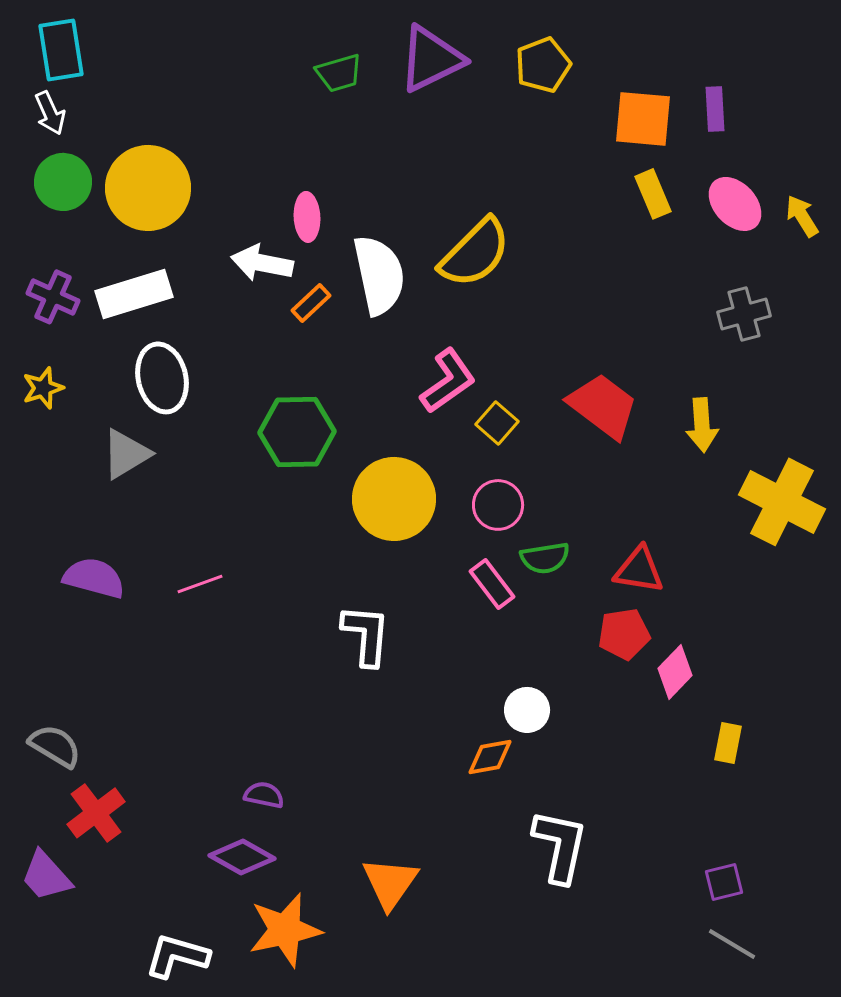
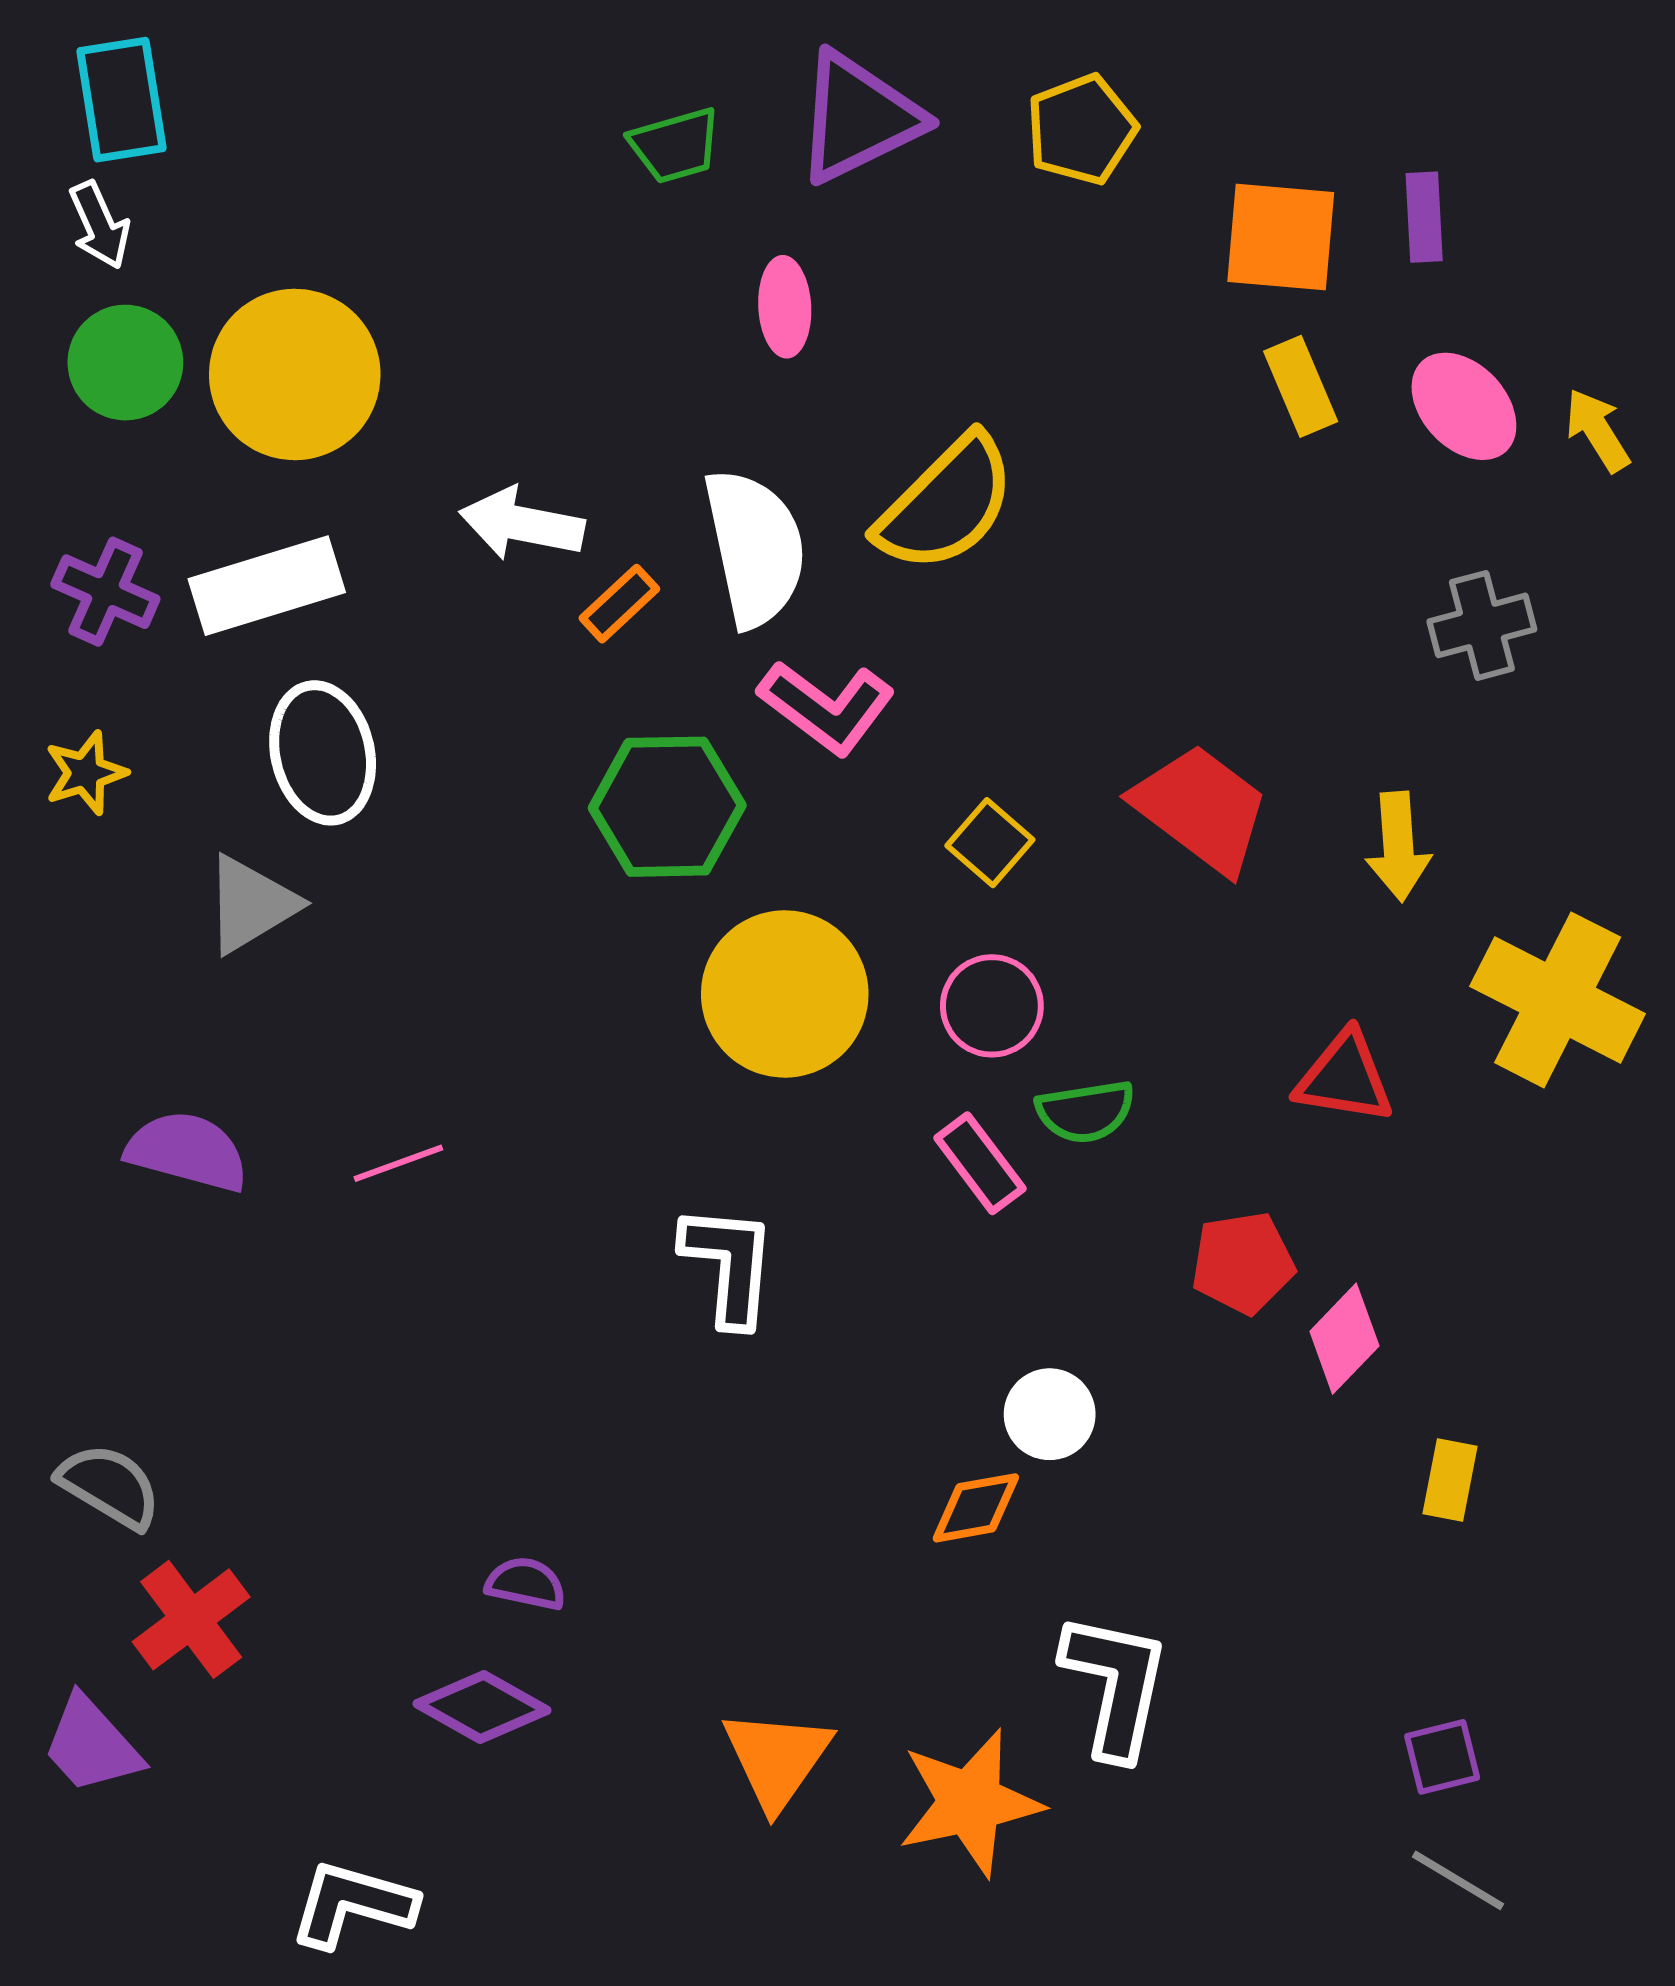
pink ellipse: (307, 217) -> (785, 307), moved
pink L-shape: (448, 381) -> (827, 707), moved, turned 72
green hexagon: (297, 432) -> (667, 807), moved
red triangle: (639, 570) -> (1344, 1078), moved
orange star: (285, 930) -> (970, 1803), moved

